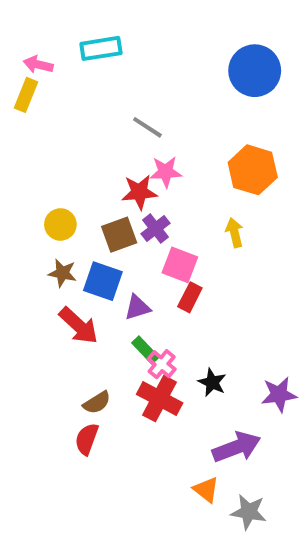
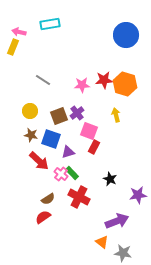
gray line: (147, 127) -> (43, 80), moved
red star: (139, 192) -> (104, 80), moved
pink cross: (162, 364) -> (61, 174), moved
black star: (212, 382) -> (110, 179), moved
red semicircle: (87, 439) -> (43, 217), turned 35

